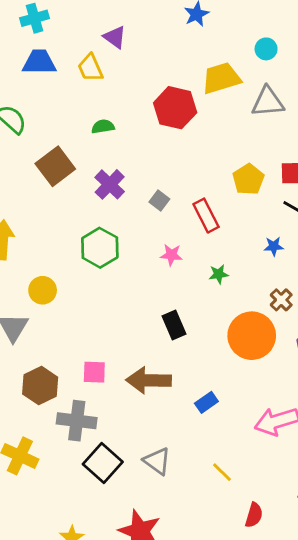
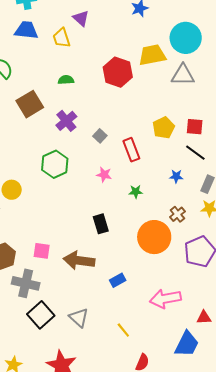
cyan circle: (266, 49) -> (186, 38), size x2.0

